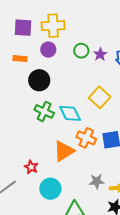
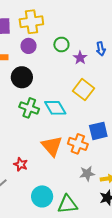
purple star: (100, 54) -> (80, 58), moved
orange cross: (86, 138) -> (78, 144), moved
orange triangle: (64, 151) -> (52, 146), turned -35
cyan circle: (50, 189) -> (42, 196), moved

